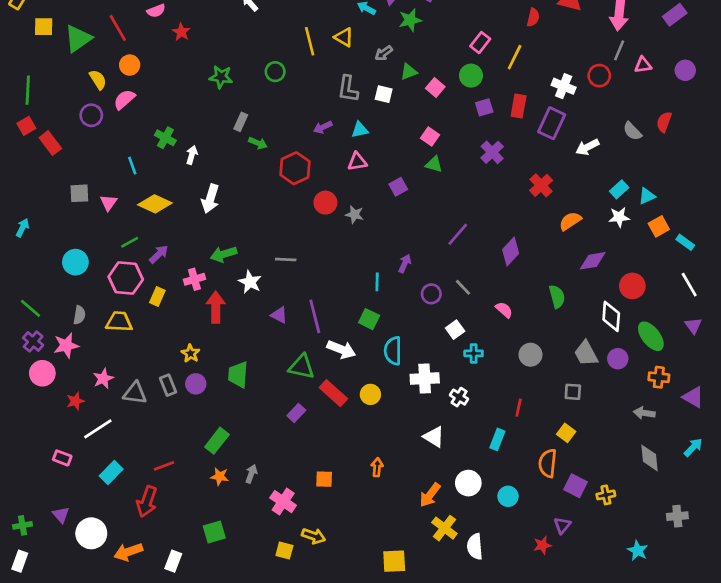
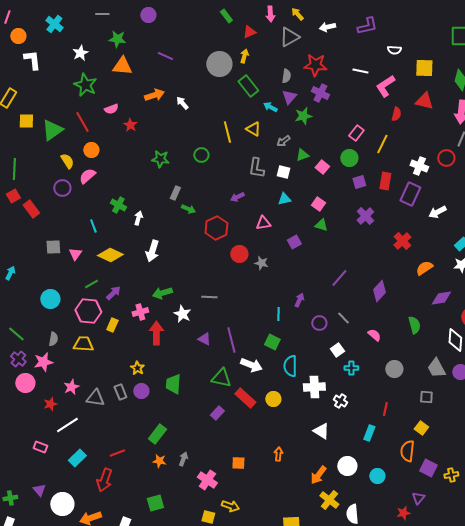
cyan triangle: (360, 130) -> (284, 199), moved

